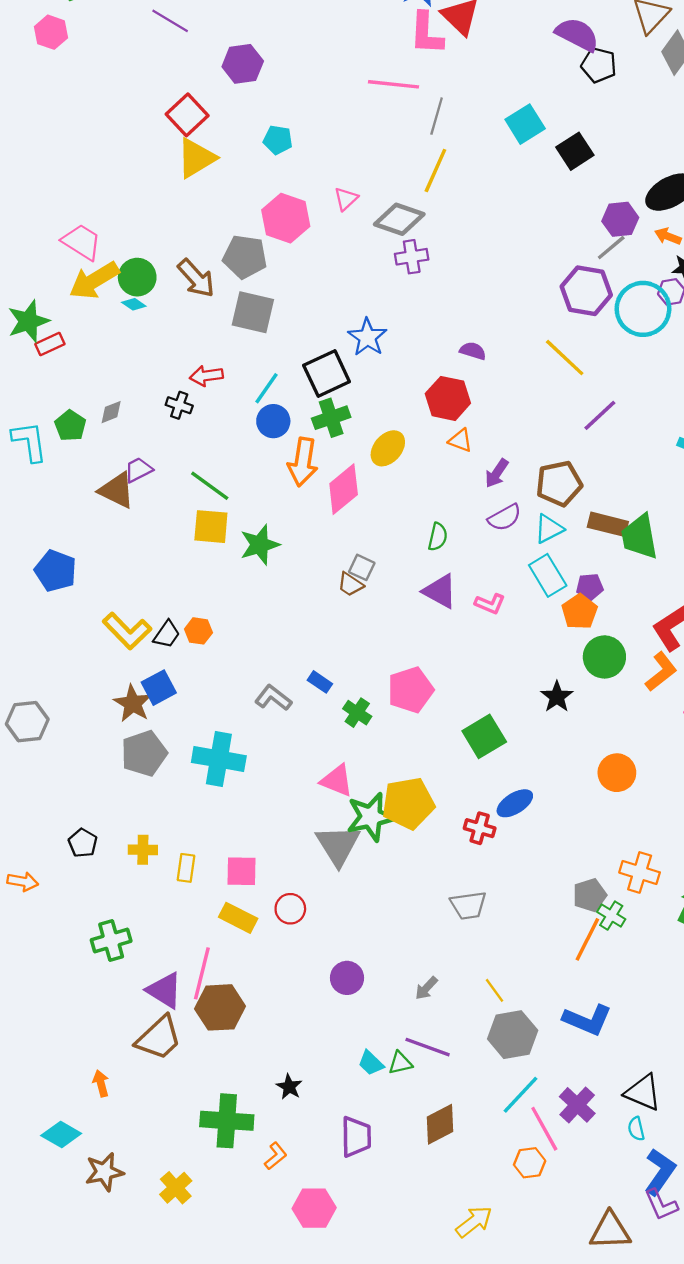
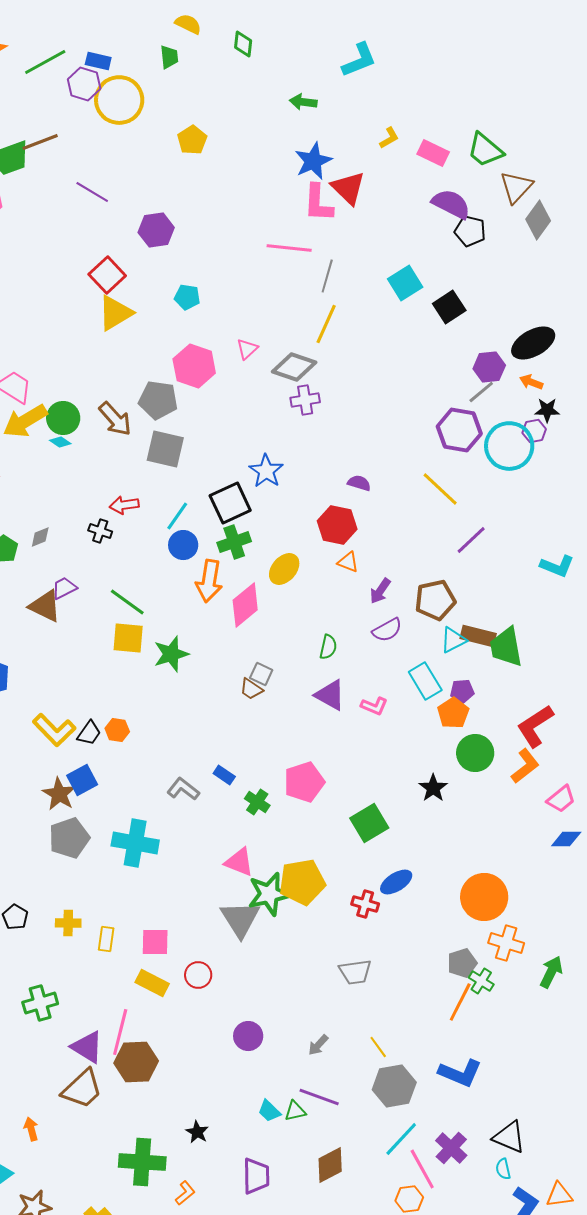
cyan triangle: (549, 529) -> (453, 640), moved
orange circle: (617, 773) -> (484, 897), moved, size x1.4

